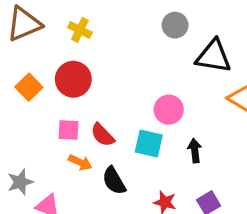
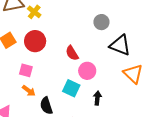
yellow cross: (80, 30) -> (34, 12), moved
red semicircle: (103, 135) -> (72, 53), moved

